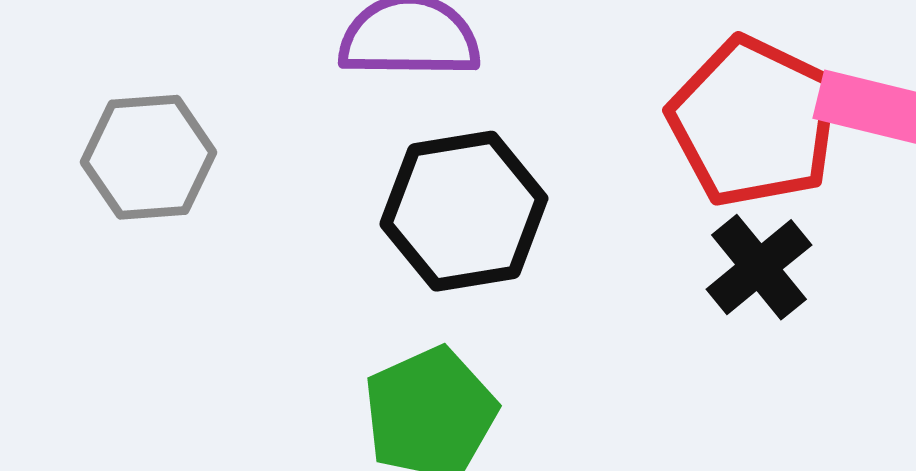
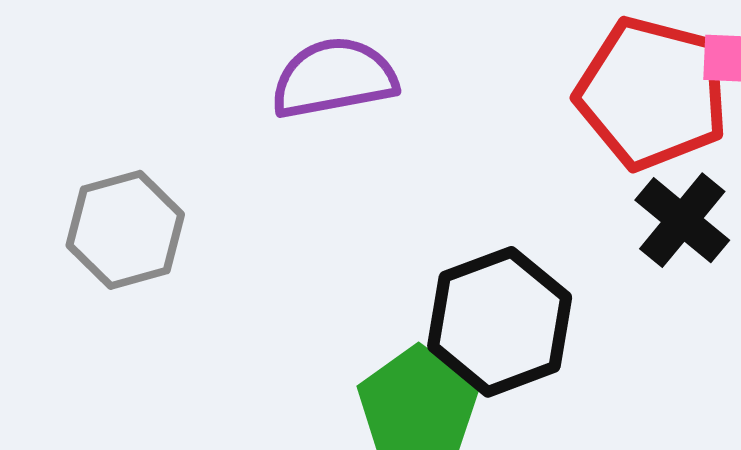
black hexagon: (464, 211) -> (500, 322), moved

